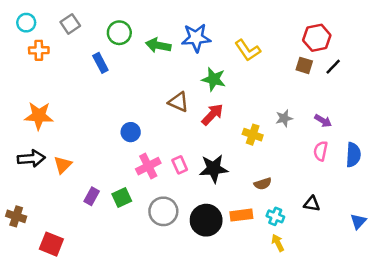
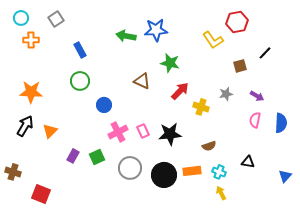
green circle: (119, 33) -> (80, 81), moved
red hexagon: (317, 38) -> (237, 22), moved
yellow L-shape: (248, 50) -> (213, 40), moved
brown square: (304, 65) -> (240, 66), moved, turned -32
red arrow: (212, 114) -> (180, 91), moved
black arrow: (31, 159) -> (25, 126), turned -55

